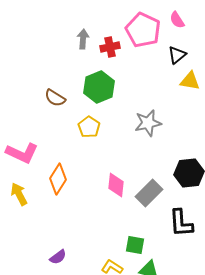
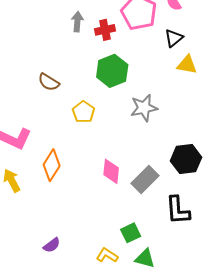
green hexagon: (99, 87) -> (112, 71), moved
green square: (135, 245) -> (131, 233), turned -36

